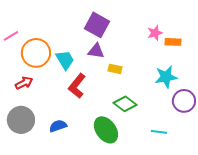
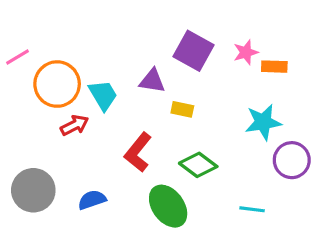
purple square: (97, 25) -> (193, 51), moved
red arrow: (24, 83) -> (75, 125), moved
red L-shape: (77, 86) -> (138, 152), moved

